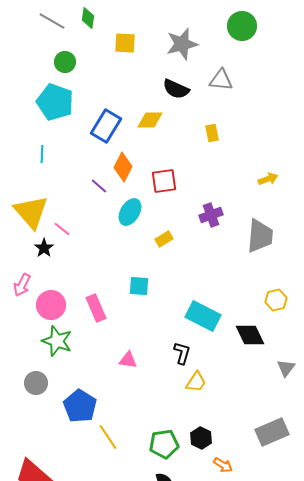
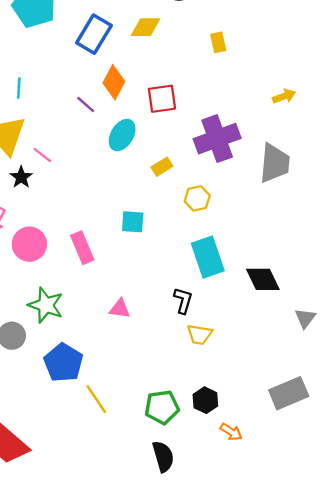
cyan line: (42, 154) -> (19, 88), moved
purple cross: (211, 215) -> (217, 139), size x1.6
yellow hexagon: (276, 300) -> (197, 198), moved
cyan rectangle: (203, 316) -> (208, 257), turned 44
green star: (57, 341) -> (46, 305), moved
yellow trapezoid: (196, 382) -> (200, 334), turned 65

